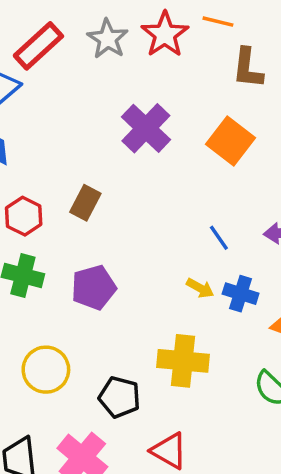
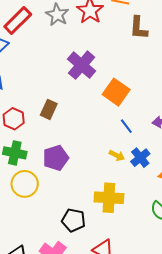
orange square: (231, 141) -> (116, 92), moved
blue cross: (241, 294) -> (140, 158), turned 36
yellow circle: (46, 370) -> (25, 184), moved

